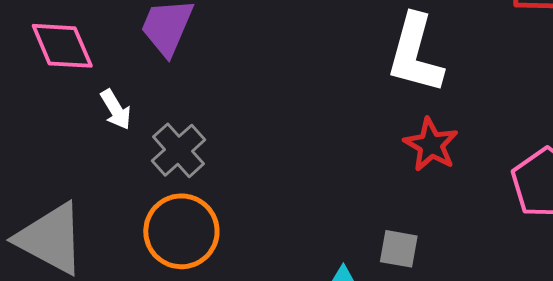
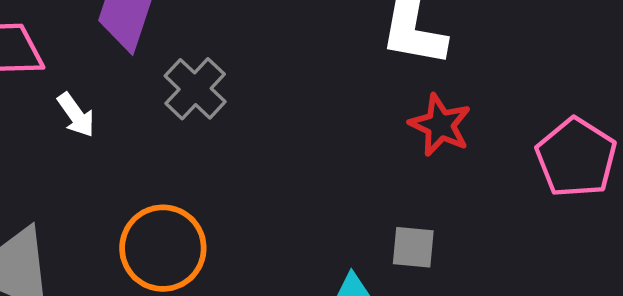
gray cross: (178, 150) -> (195, 89), moved

